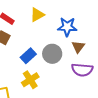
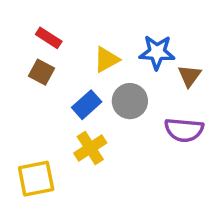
yellow triangle: (37, 15) -> (106, 60), moved
brown triangle: (78, 47) -> (189, 76), moved

